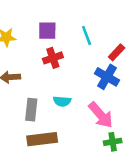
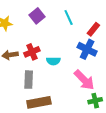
purple square: (47, 31) -> (37, 16), turned -35
red cross: (53, 58) -> (32, 52), moved
cyan semicircle: (62, 101) -> (53, 61), moved

